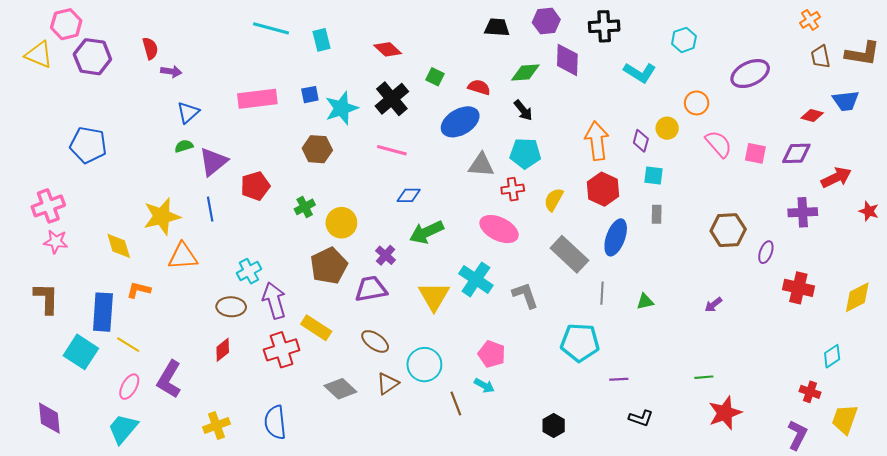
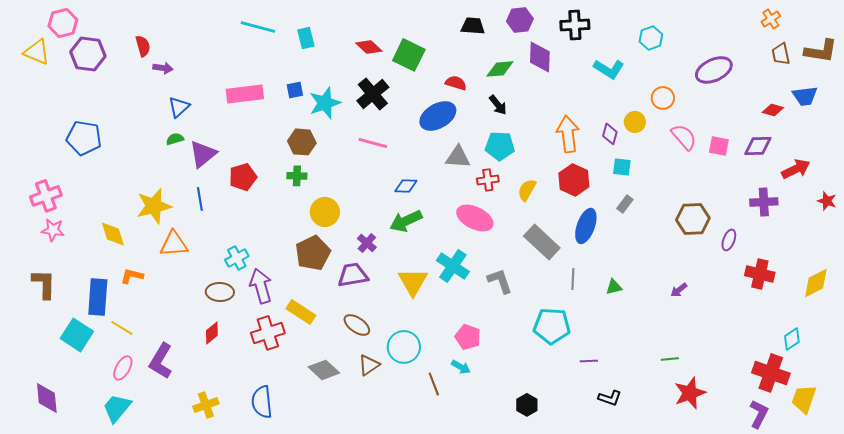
green square: (435, 77) -> (409, 55), moved, size x1.8
blue diamond: (409, 195) -> (406, 186), moved
green cross: (305, 207) -> (297, 176), moved, turned 30
gray rectangle: (657, 214) -> (625, 204), turned 36
red cross: (810, 392) -> (771, 373), size x1.8

